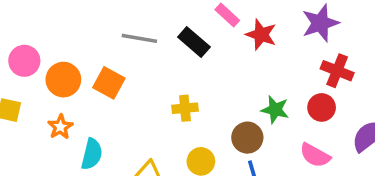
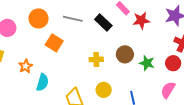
red star: (261, 35) -> (141, 20), turned -30
orange circle: (63, 80) -> (39, 18), moved
brown circle: (247, 138) -> (125, 54), moved
pink semicircle: (315, 155) -> (168, 90), turned 90

